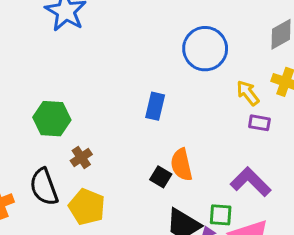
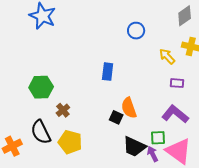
blue circle: (205, 49) -> (136, 31), size x0.6
purple rectangle: (259, 123) -> (177, 83), moved

